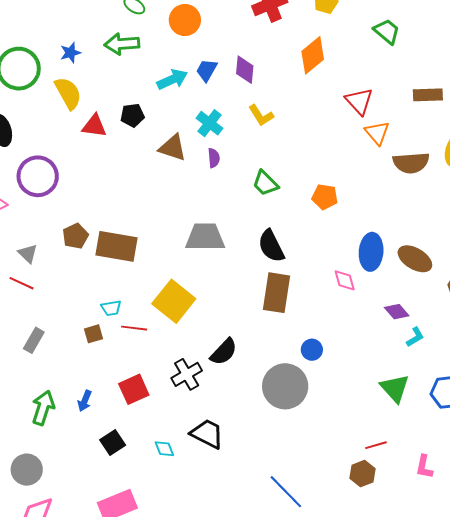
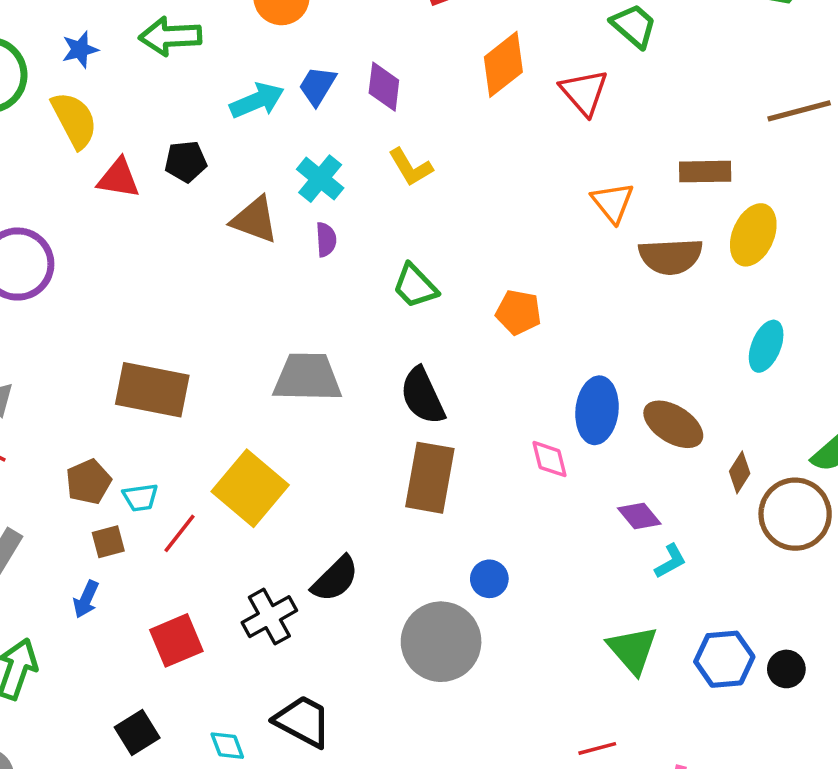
brown rectangle: (428, 95) -> (705, 172), moved
red triangle: (359, 101) -> (584, 92), moved
brown pentagon: (75, 236) -> (88, 482), moved
red line: (134, 328) -> (180, 533), turned -60
blue arrow: (85, 401) -> (86, 599), moved

